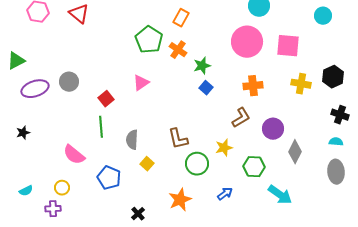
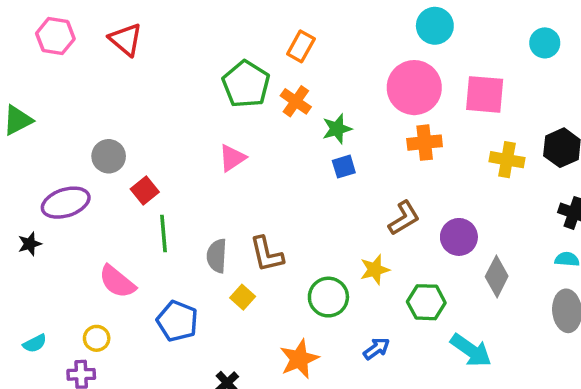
orange cross: (253, 86) -> (425, 143), moved
blue square: (206, 88) -> (344, 167), turned 32
purple ellipse: (35, 89) -> (66, 203), moved
red square: (106, 99) -> (145, 191), moved
brown L-shape: (178, 139) -> (267, 254), moved

